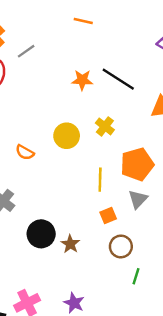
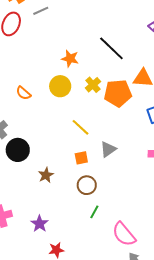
orange star: (82, 80) -> (70, 59), moved
orange pentagon: (137, 164) -> (118, 93), moved
yellow line: (100, 180) -> (81, 127), turned -60
black circle: (41, 234) -> (18, 150), moved

